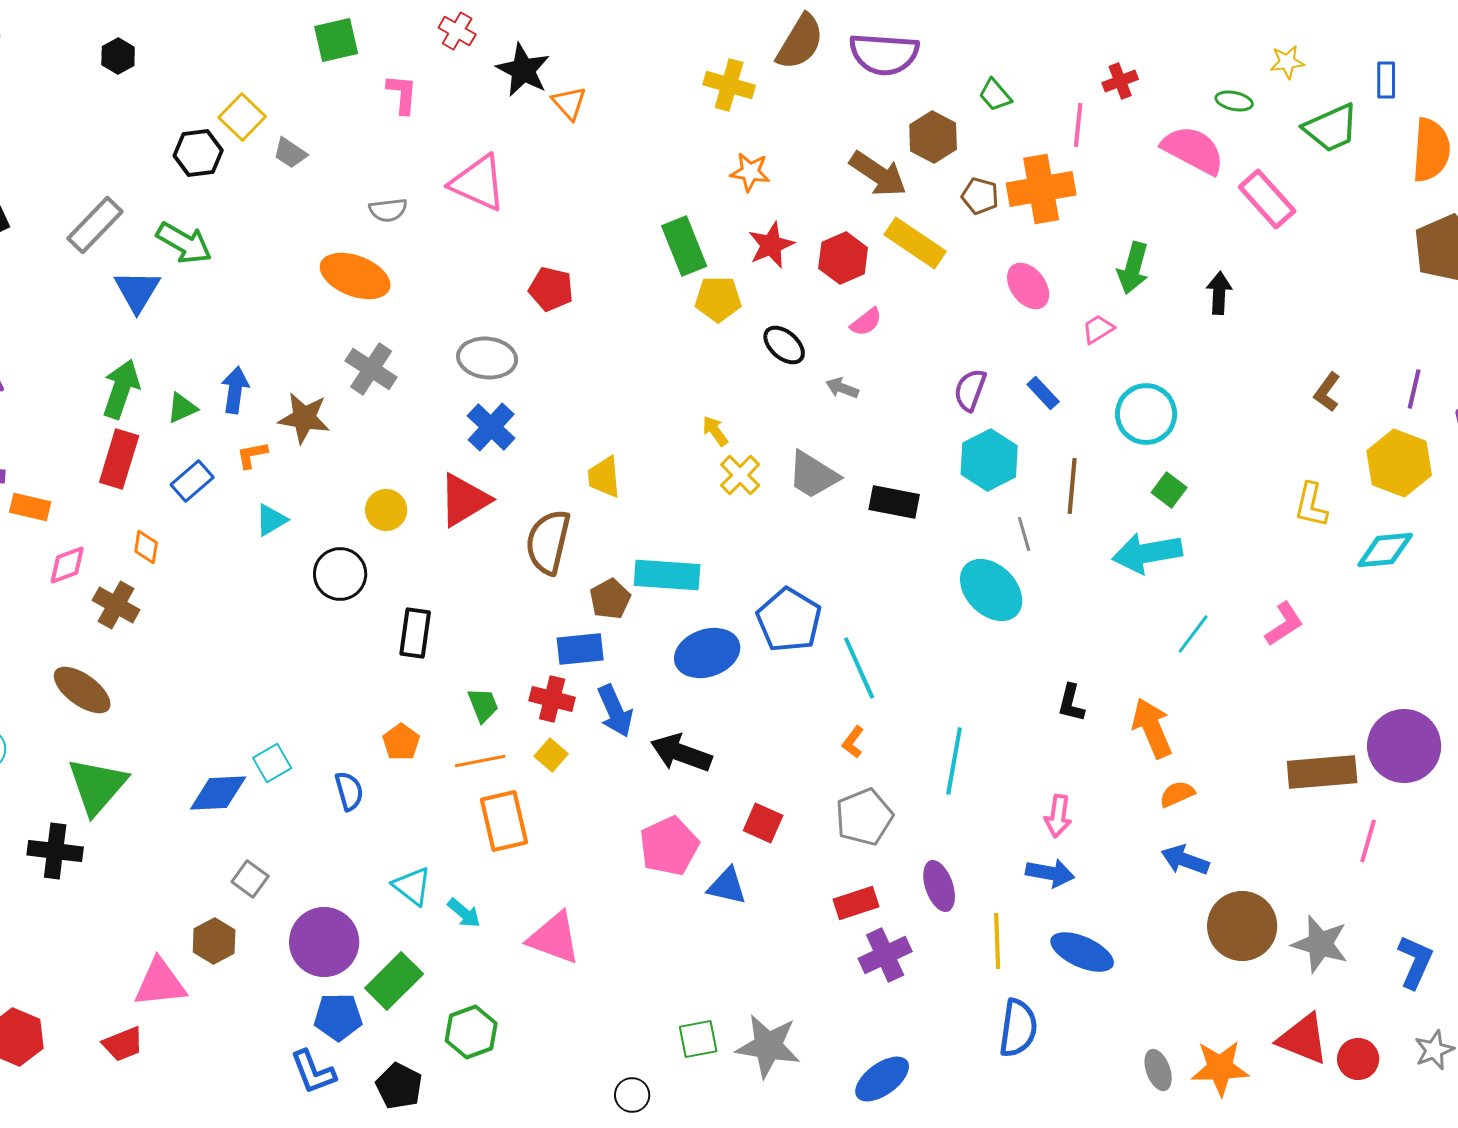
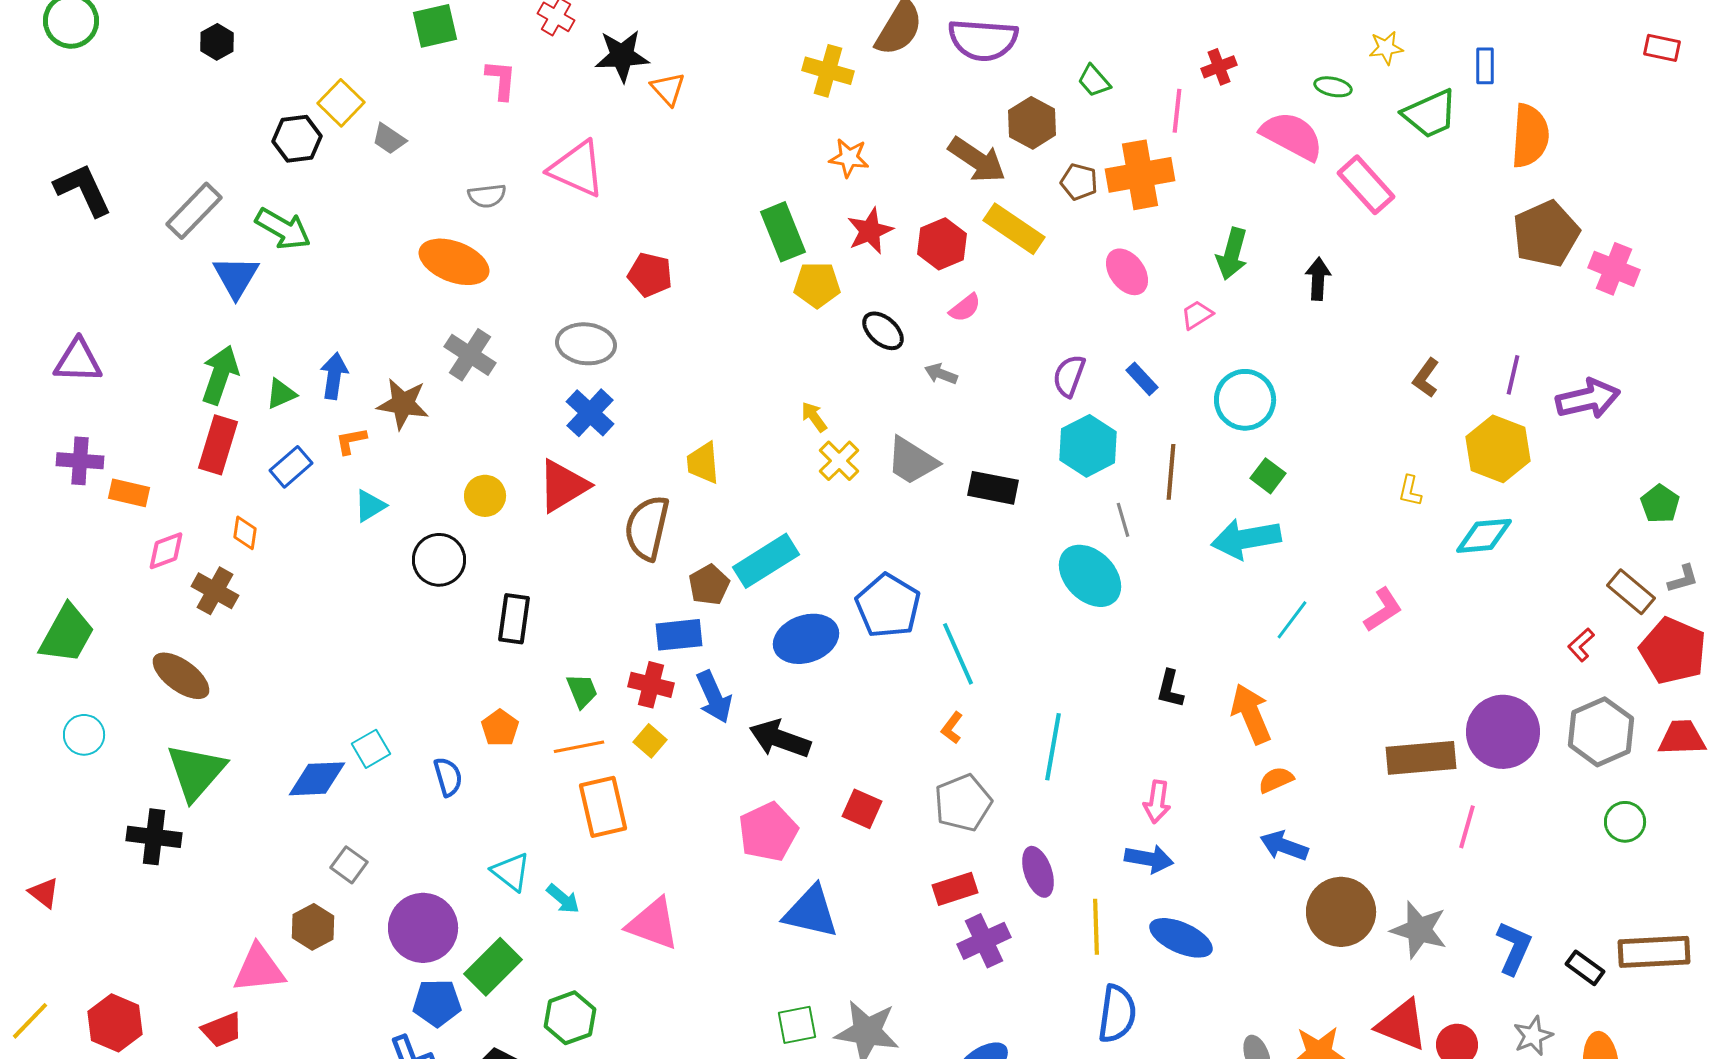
black star: (523, 70) -> (622, 56), turned -30
yellow L-shape: (1311, 505) -> (1410, 491), size x0.7
cyan rectangle: (667, 575) -> (766, 561), turned -36
blue triangle: (727, 886) -> (811, 912), moved, size x1.4

